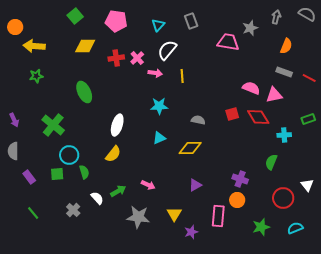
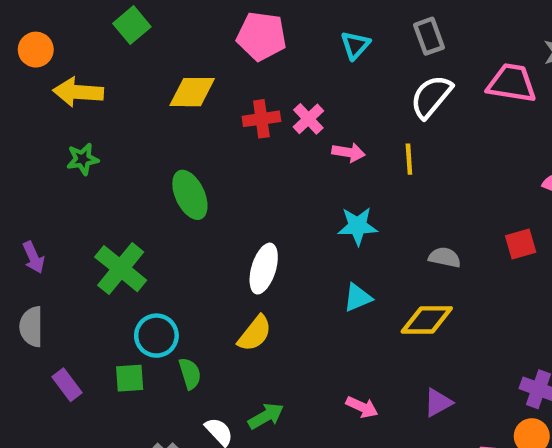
green square: (75, 16) -> (132, 25), moved
white semicircle: (167, 50) -> (431, 97), moved
pink arrow: (148, 185) -> (362, 407), moved

